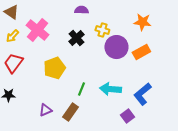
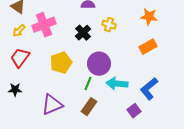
pink cross: (37, 30) -> (44, 25), turned 30
purple circle: (116, 47) -> (99, 64), moved
purple triangle: (45, 110) -> (52, 105), size x1.6
brown rectangle: (70, 112) -> (89, 107), moved

